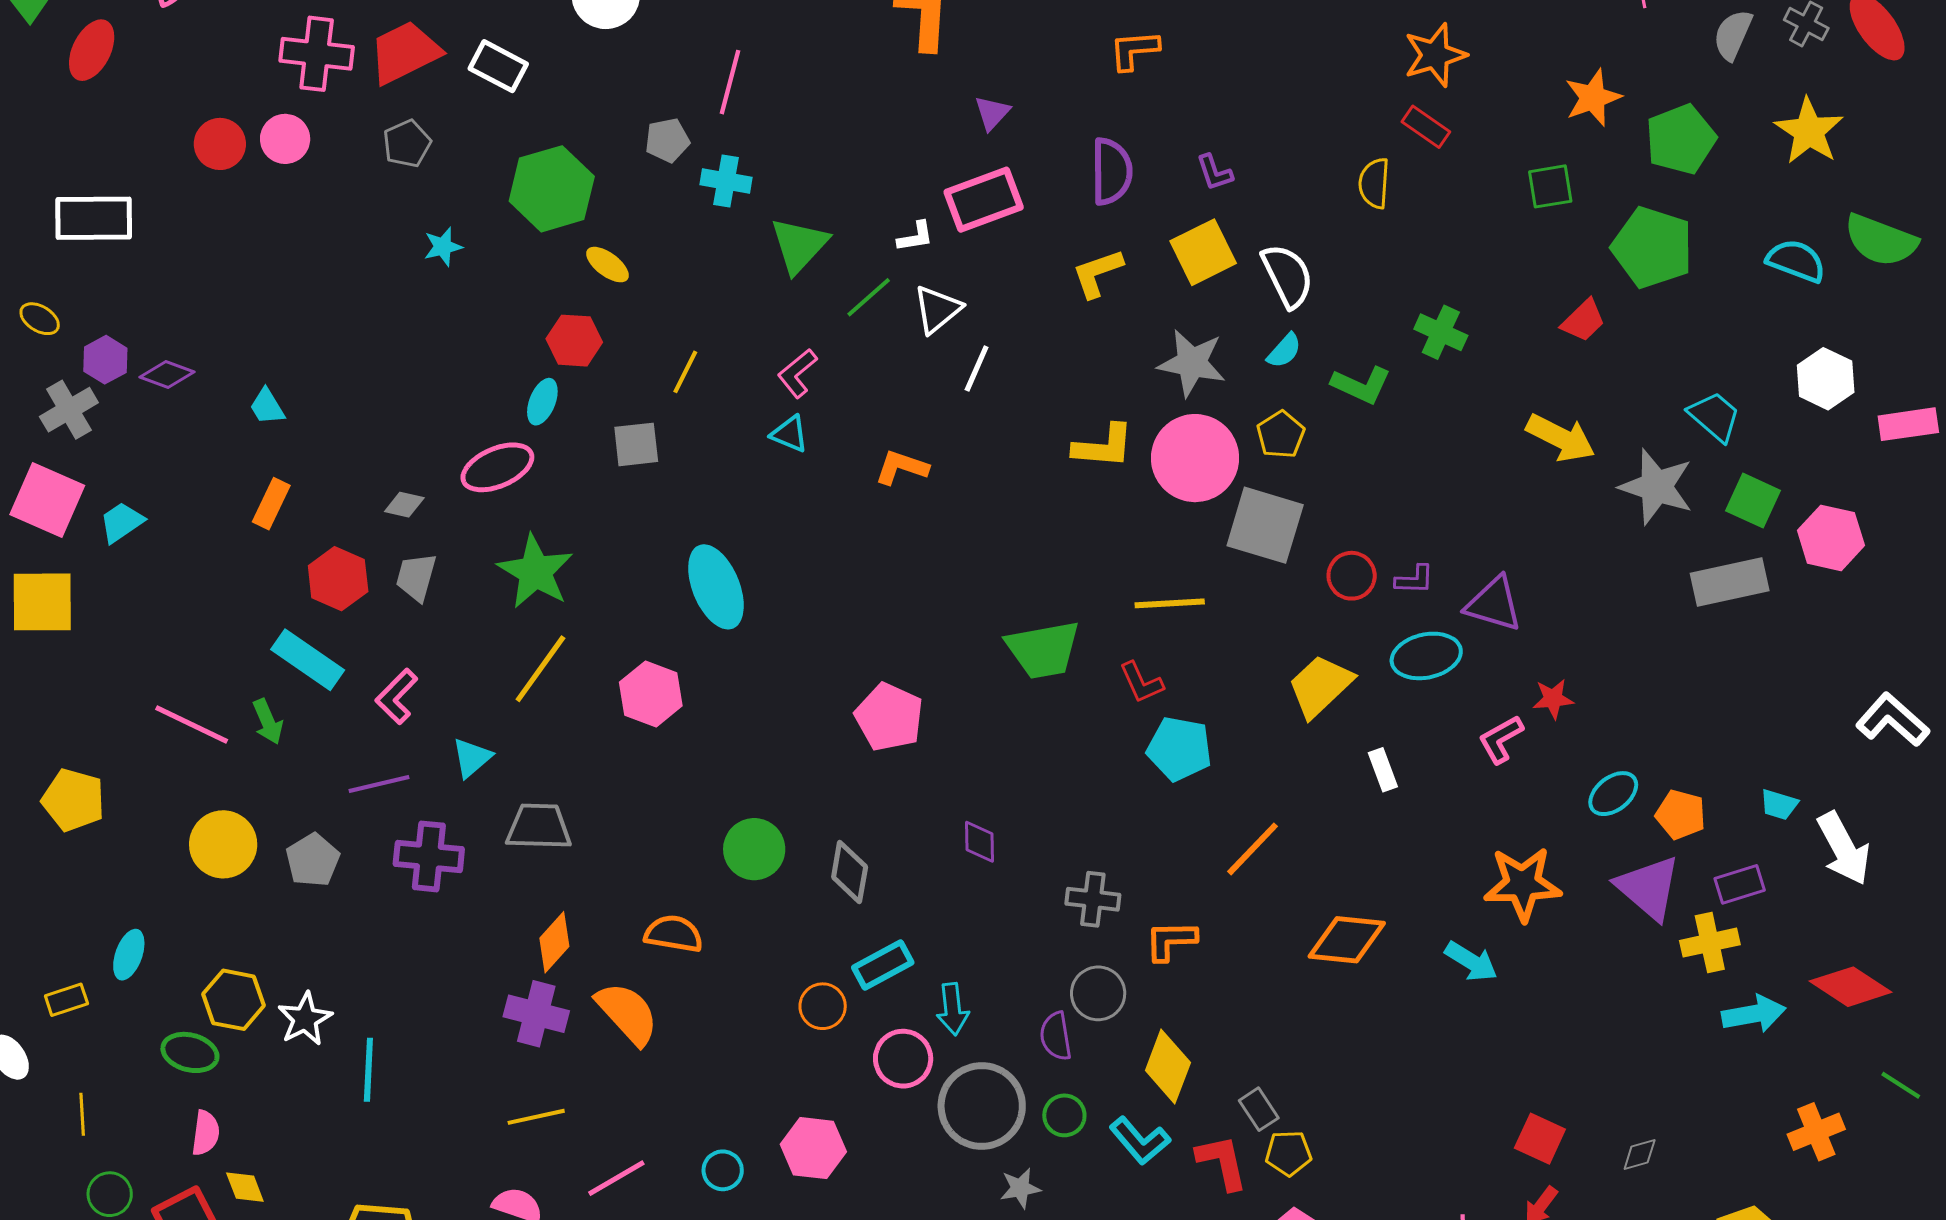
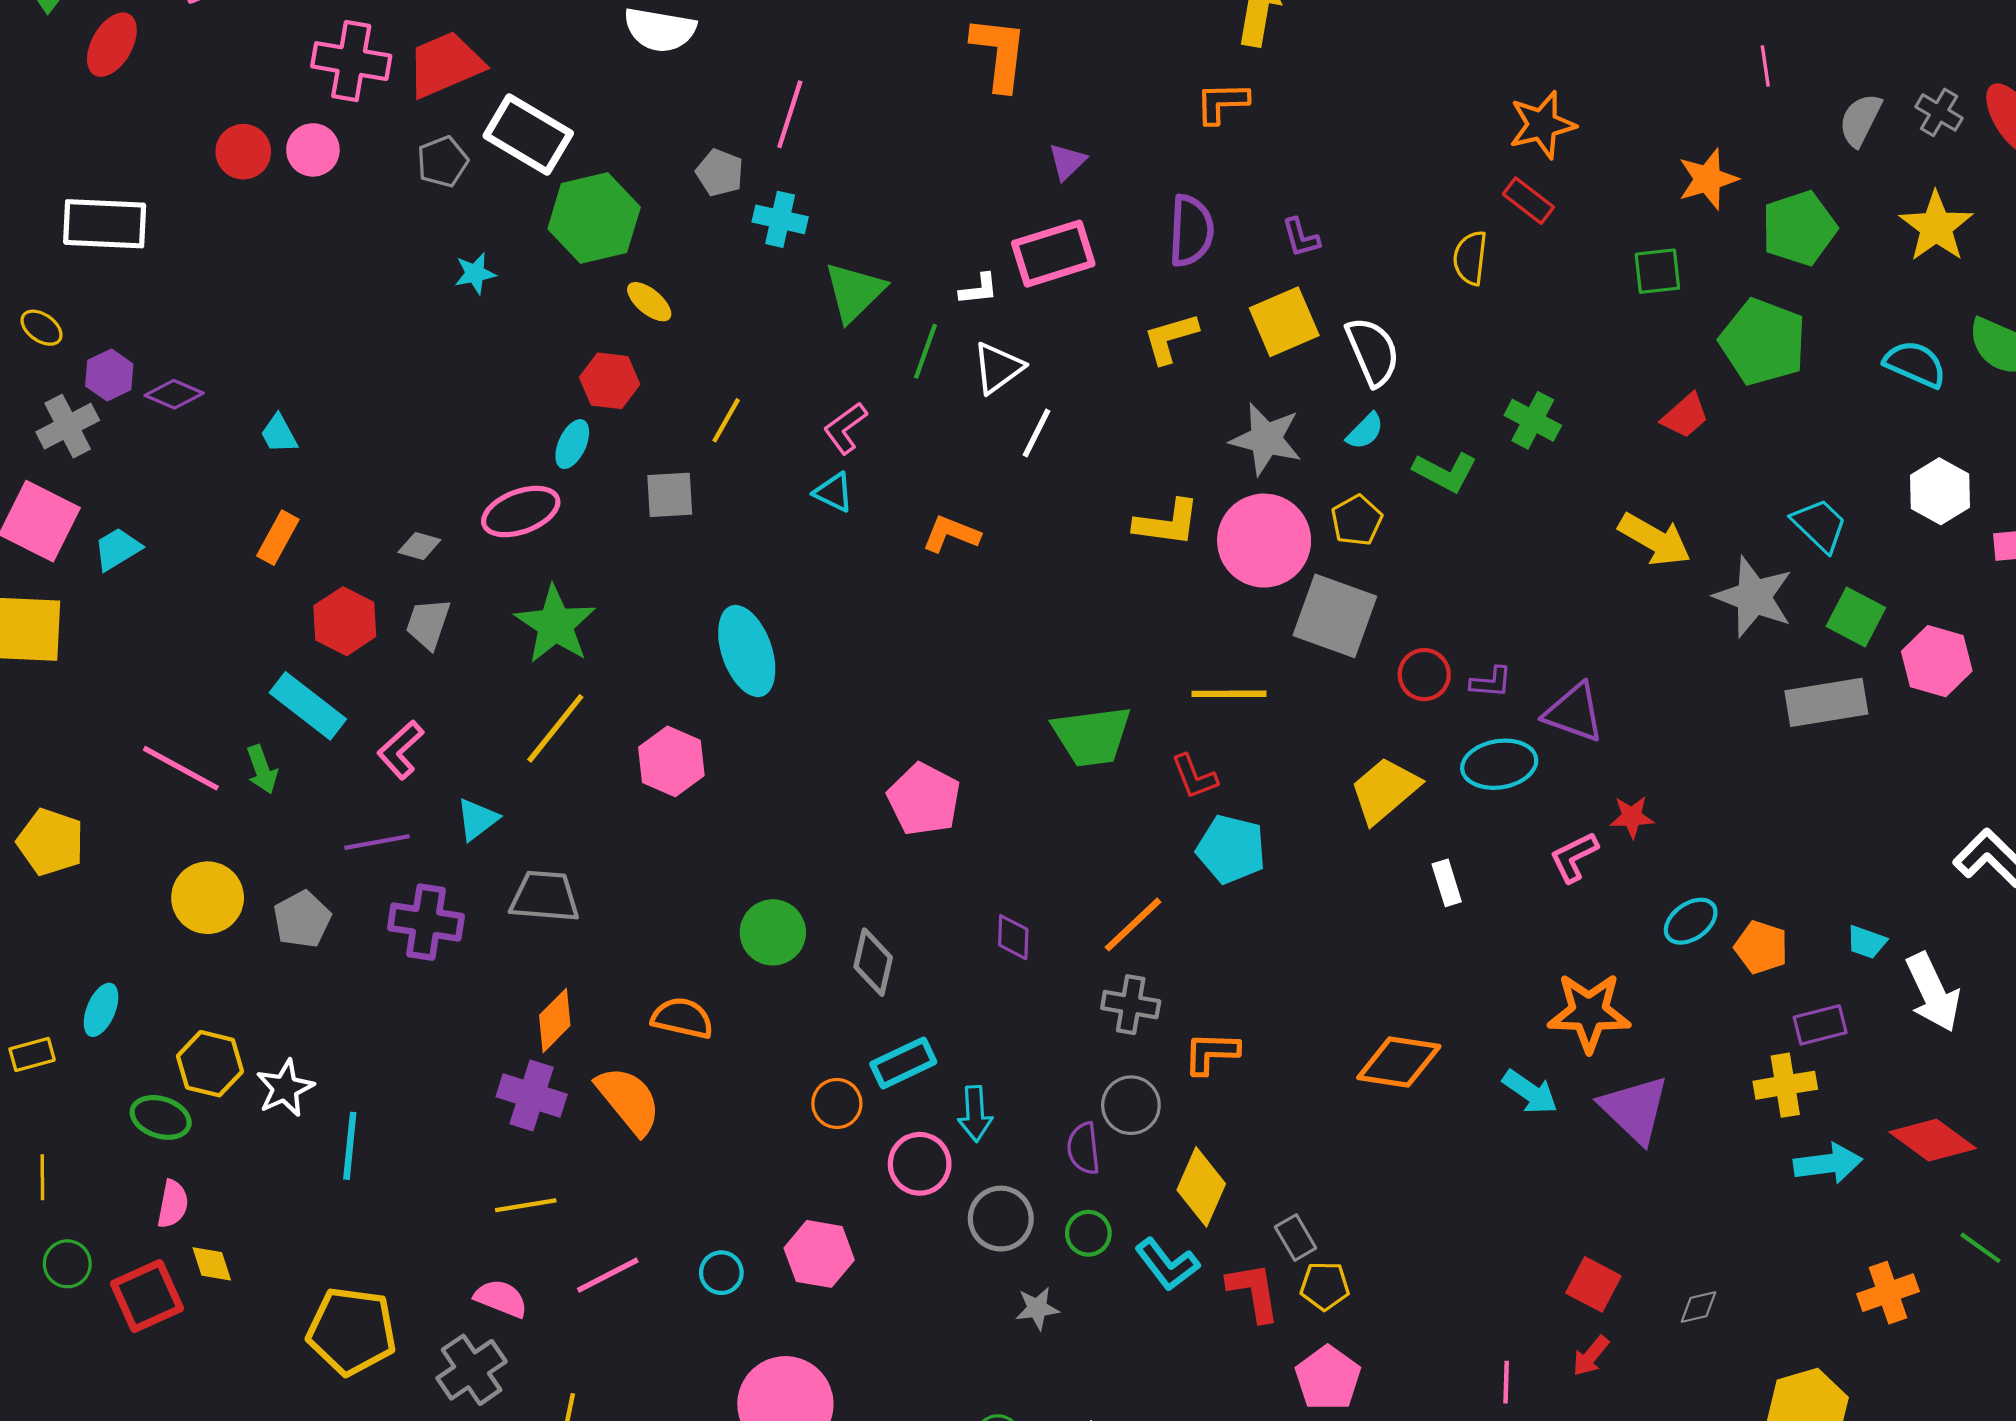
white rectangle: (498, 66) -> (528, 134), moved, size x1.4
gray pentagon: (667, 140) -> (720, 173), turned 30
green line: (869, 297) -> (925, 351), turned -32
orange line: (1252, 849) -> (1133, 925), moved
purple triangle: (1648, 888) -> (1635, 1109), moved
gray circle: (982, 1106) -> (1001, 1219), size x0.7

